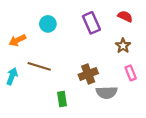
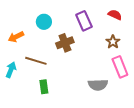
pink rectangle: (131, 73) -> (120, 67), size x1.5
brown cross: (88, 74) -> (65, 43), moved
green rectangle: (62, 99) -> (44, 87), moved

